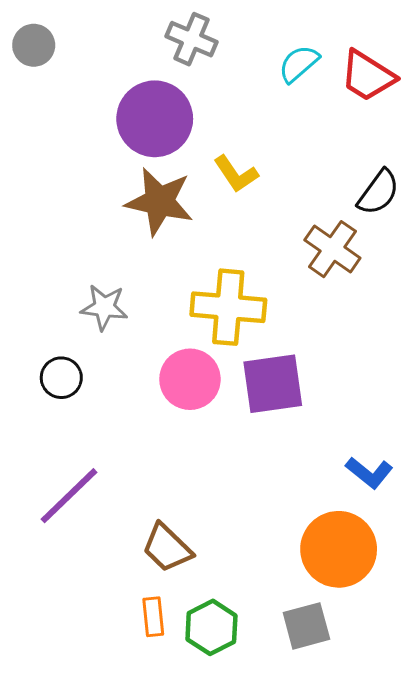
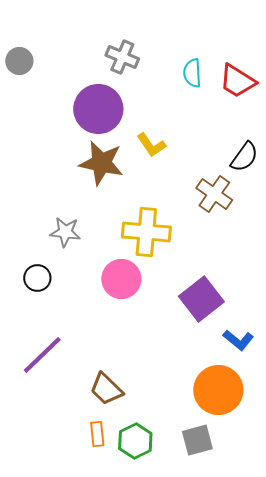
cyan semicircle: (299, 64) -> (192, 73), turned -52
purple square: (273, 384) -> (201, 299), moved, turned -30

